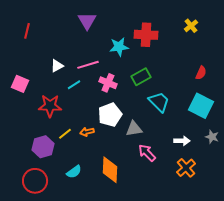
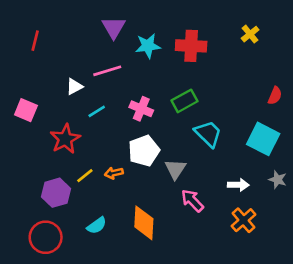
cyan star: (119, 47) -> (148, 46), moved
pink line: (88, 65) -> (107, 71), moved
red semicircle: (201, 73) -> (275, 96), moved
red star: (50, 106) -> (65, 139), turned -30
gray triangle: (134, 129) -> (175, 169), turned -48

